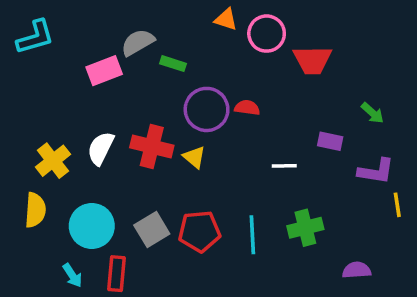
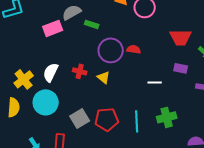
red trapezoid: (312, 60) -> (181, 37), moved
red cross: (152, 147) -> (80, 71), size x0.6
cyan circle: (92, 226) -> (46, 102), moved

